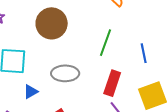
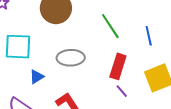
green line: (105, 43) -> (110, 26), turned -52

